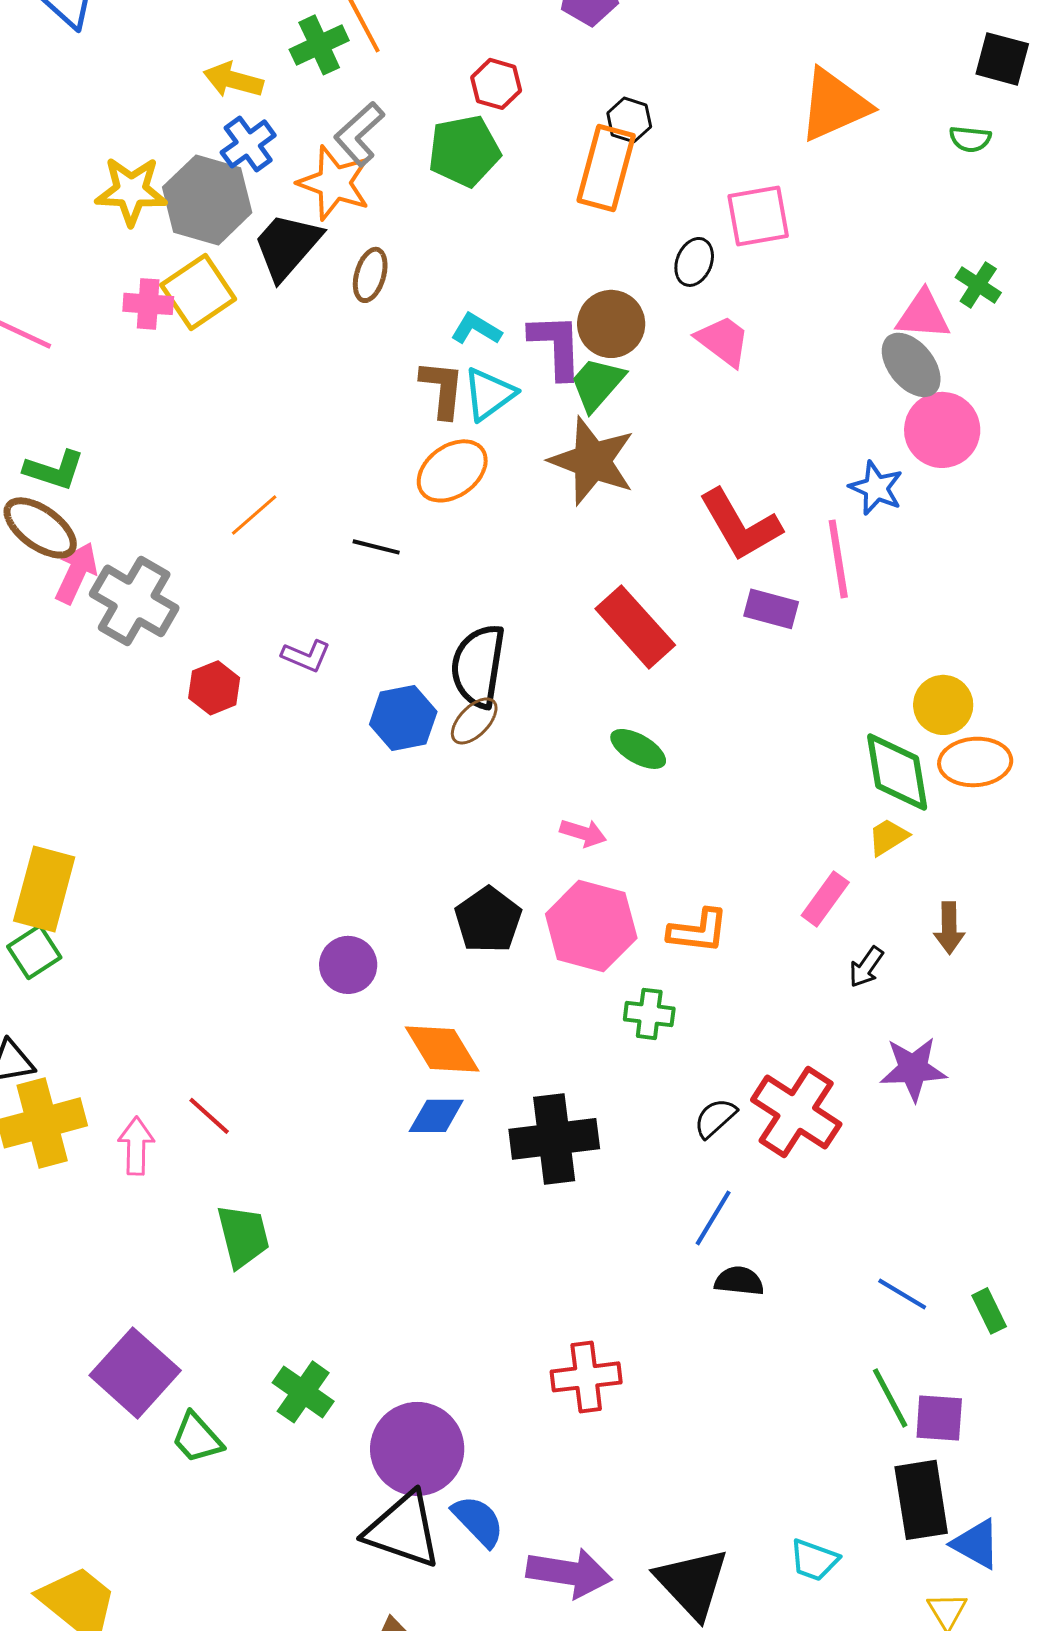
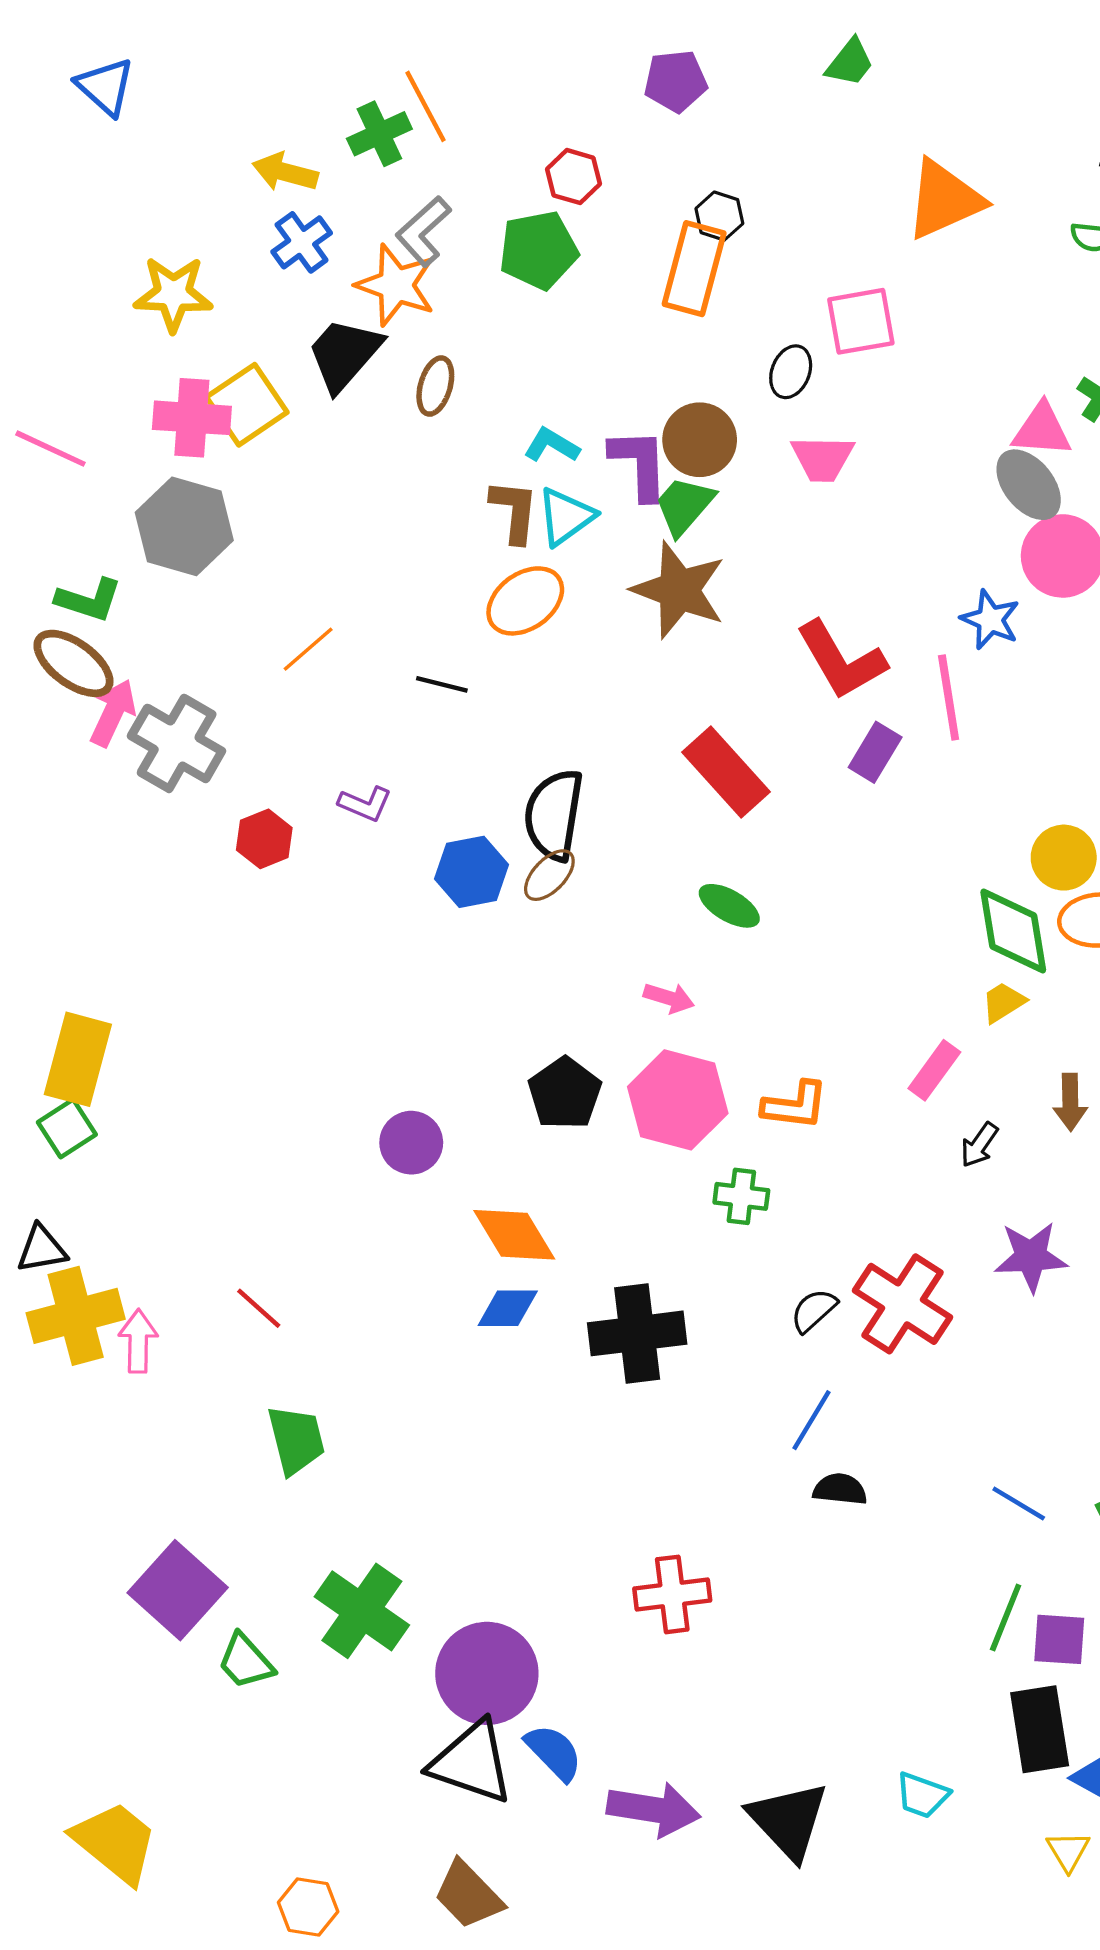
gray hexagon: (207, 200) -> (184, 526), moved
pink cross: (148, 304) -> (192, 418), size x1.4
pink trapezoid: (723, 341) -> (822, 458), turned 144
purple rectangle: (771, 609) -> (875, 752), turned -74
pink arrow: (136, 1146) -> (138, 1341), moved
green cross: (303, 1392) -> (362, 1611), size x1.4
green line: (890, 1398) -> (1006, 1617), turned 50

